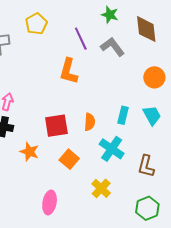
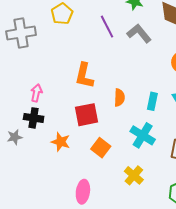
orange L-shape: (69, 71) -> (84, 76), moved
orange semicircle: (90, 122) -> (119, 98), moved

